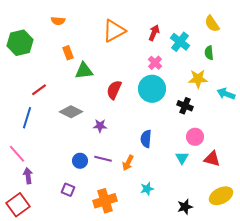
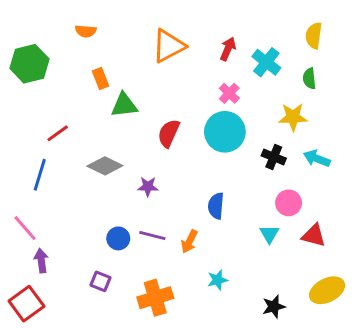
yellow semicircle: (212, 24) -> (314, 36), turned 42
cyan arrow: (226, 94) -> (317, 158), moved

